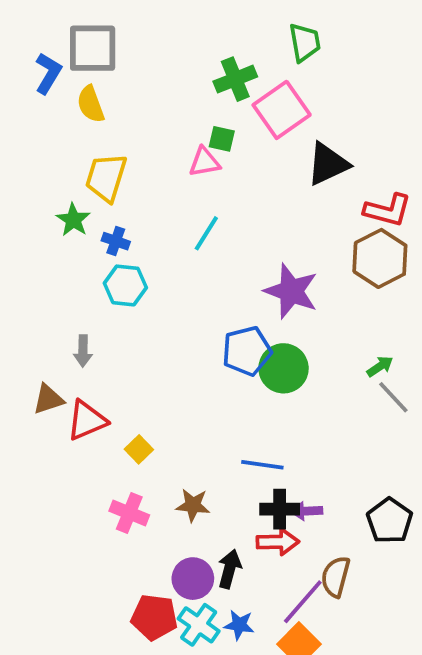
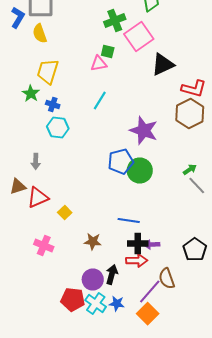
pink cross: (129, 513) -> (44, 246), moved
brown semicircle: (336, 577) -> (167, 278), turned -35

